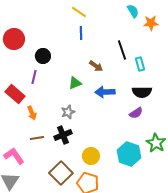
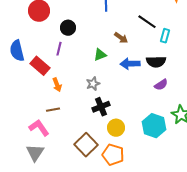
black line: (122, 50) -> (147, 22), turned -36
cyan rectangle: (140, 64) -> (165, 36), turned 32
black semicircle: (142, 92) -> (156, 62), moved
black cross: (63, 135) -> (101, 107), moved
brown line: (37, 138) -> (53, 110), moved

